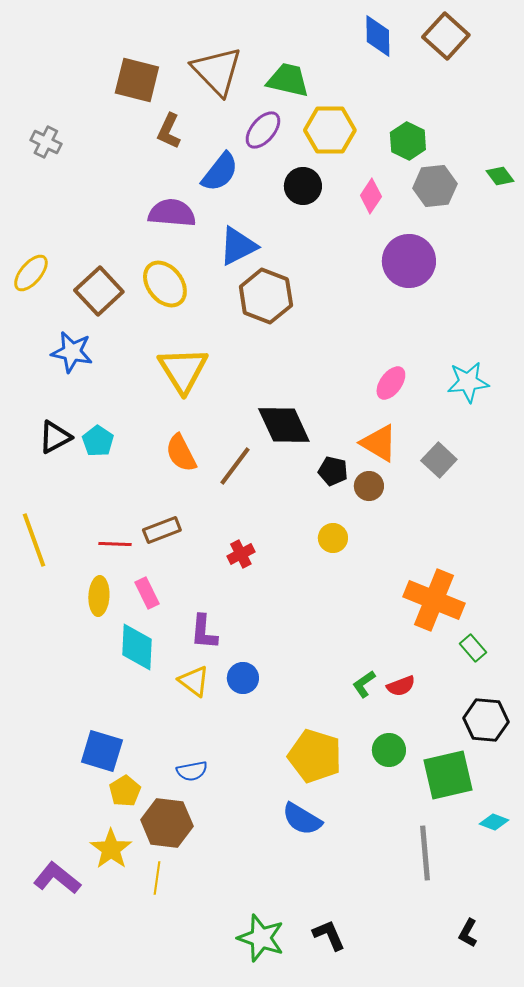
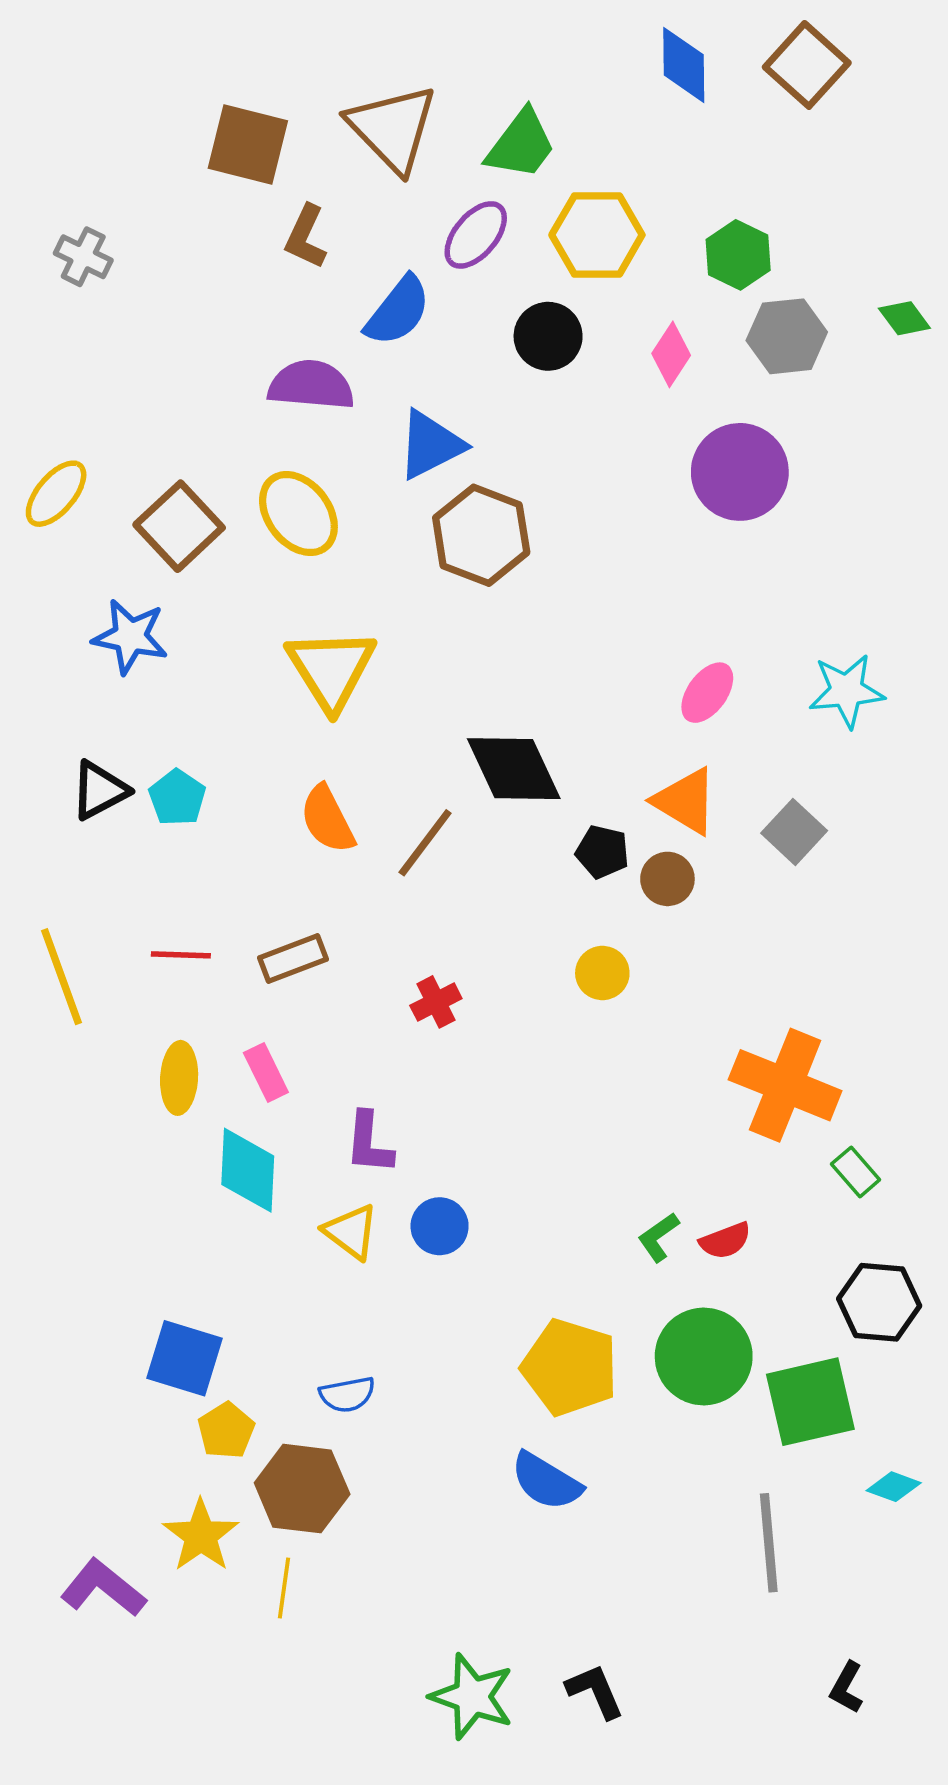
green trapezoid: (288, 80) -> (521, 145), turned 114
red line: (115, 544) -> (181, 955), moved
green circle: (389, 750) -> (704, 1356), size x1.6

